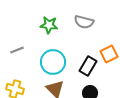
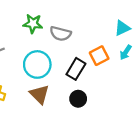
gray semicircle: (84, 22) -> (60, 34), moved

